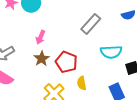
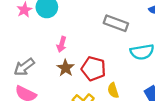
gray rectangle: (91, 24) -> (116, 23), turned 75

